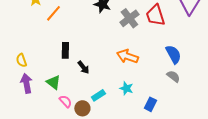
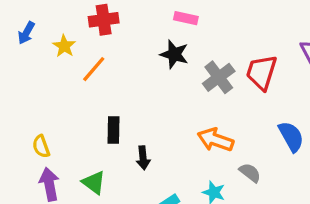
red trapezoid: (155, 15) -> (262, 72), turned 35
black arrow: (83, 67) -> (143, 158), turned 32
gray semicircle: (173, 76) -> (250, 173), moved

